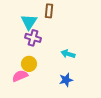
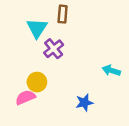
purple cross: (33, 38) -> (54, 49), moved, turned 35
cyan arrow: (68, 54) -> (111, 70), moved

